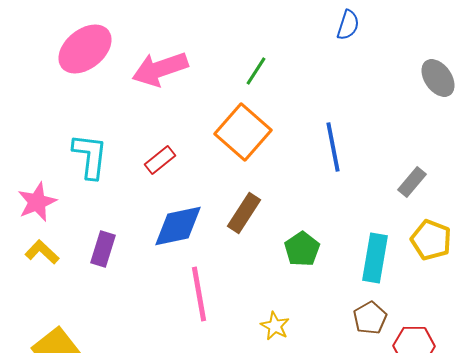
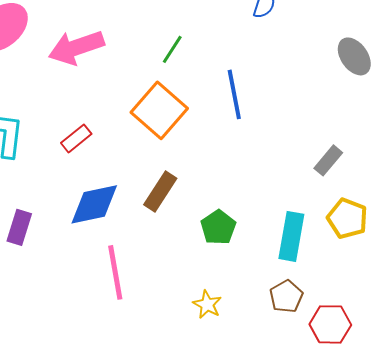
blue line: (333, 147) -> (234, 94), moved
yellow star: (275, 326) -> (207, 304), moved

